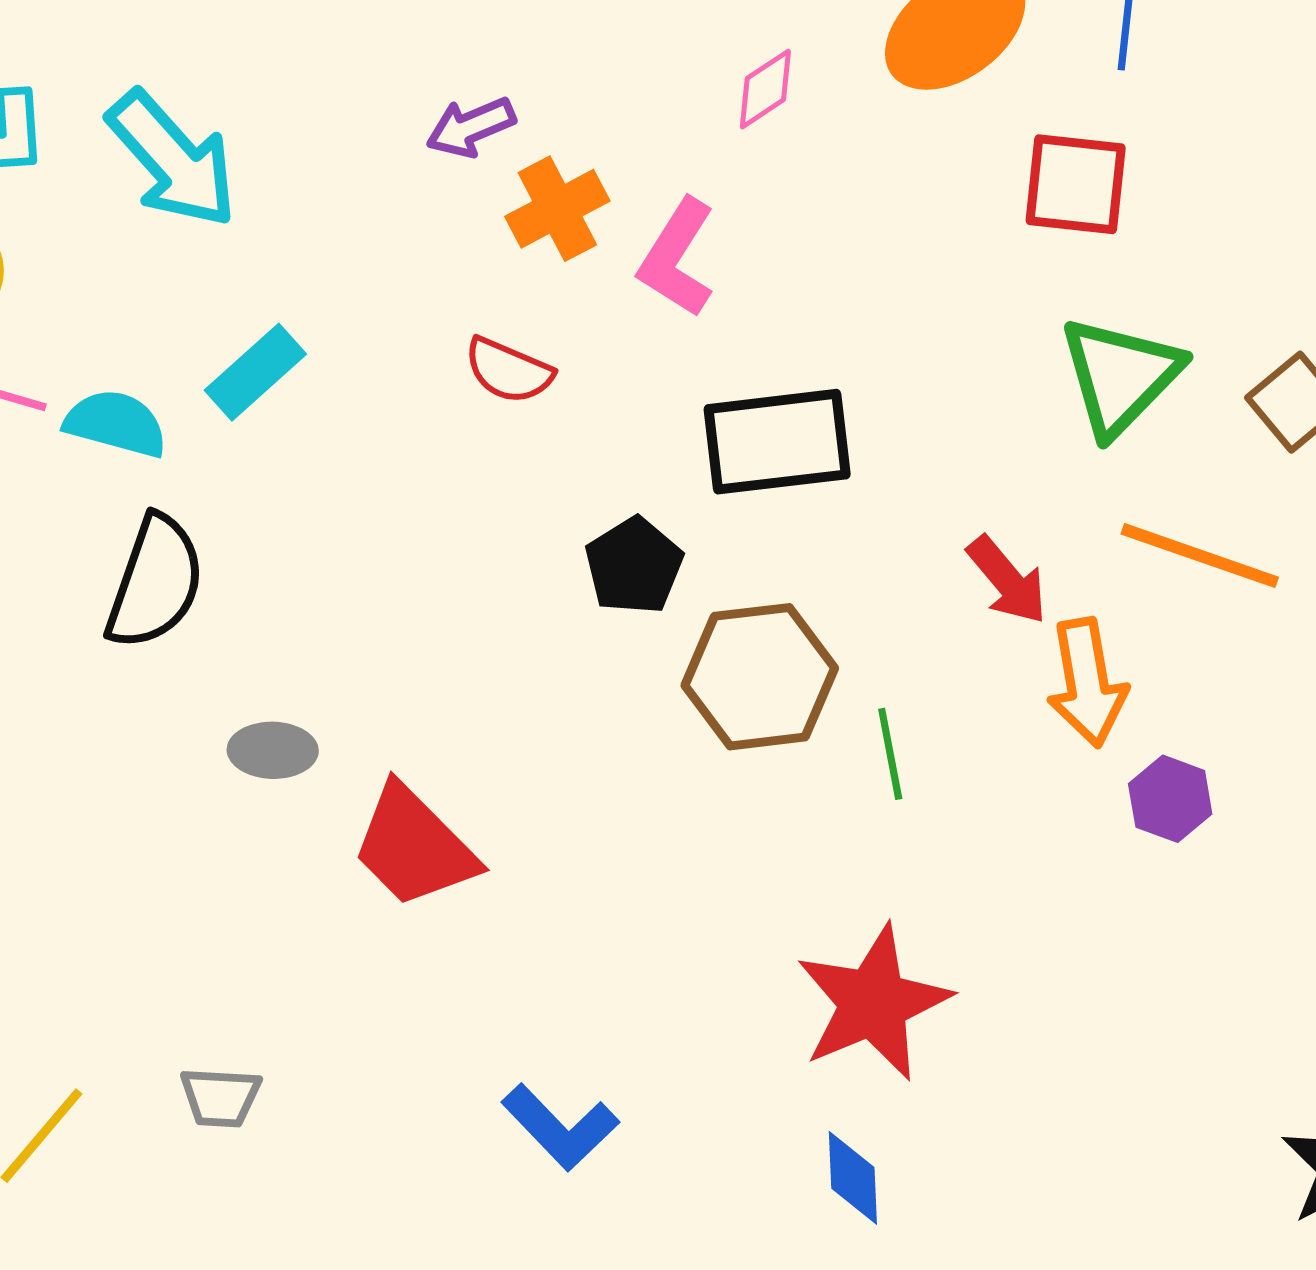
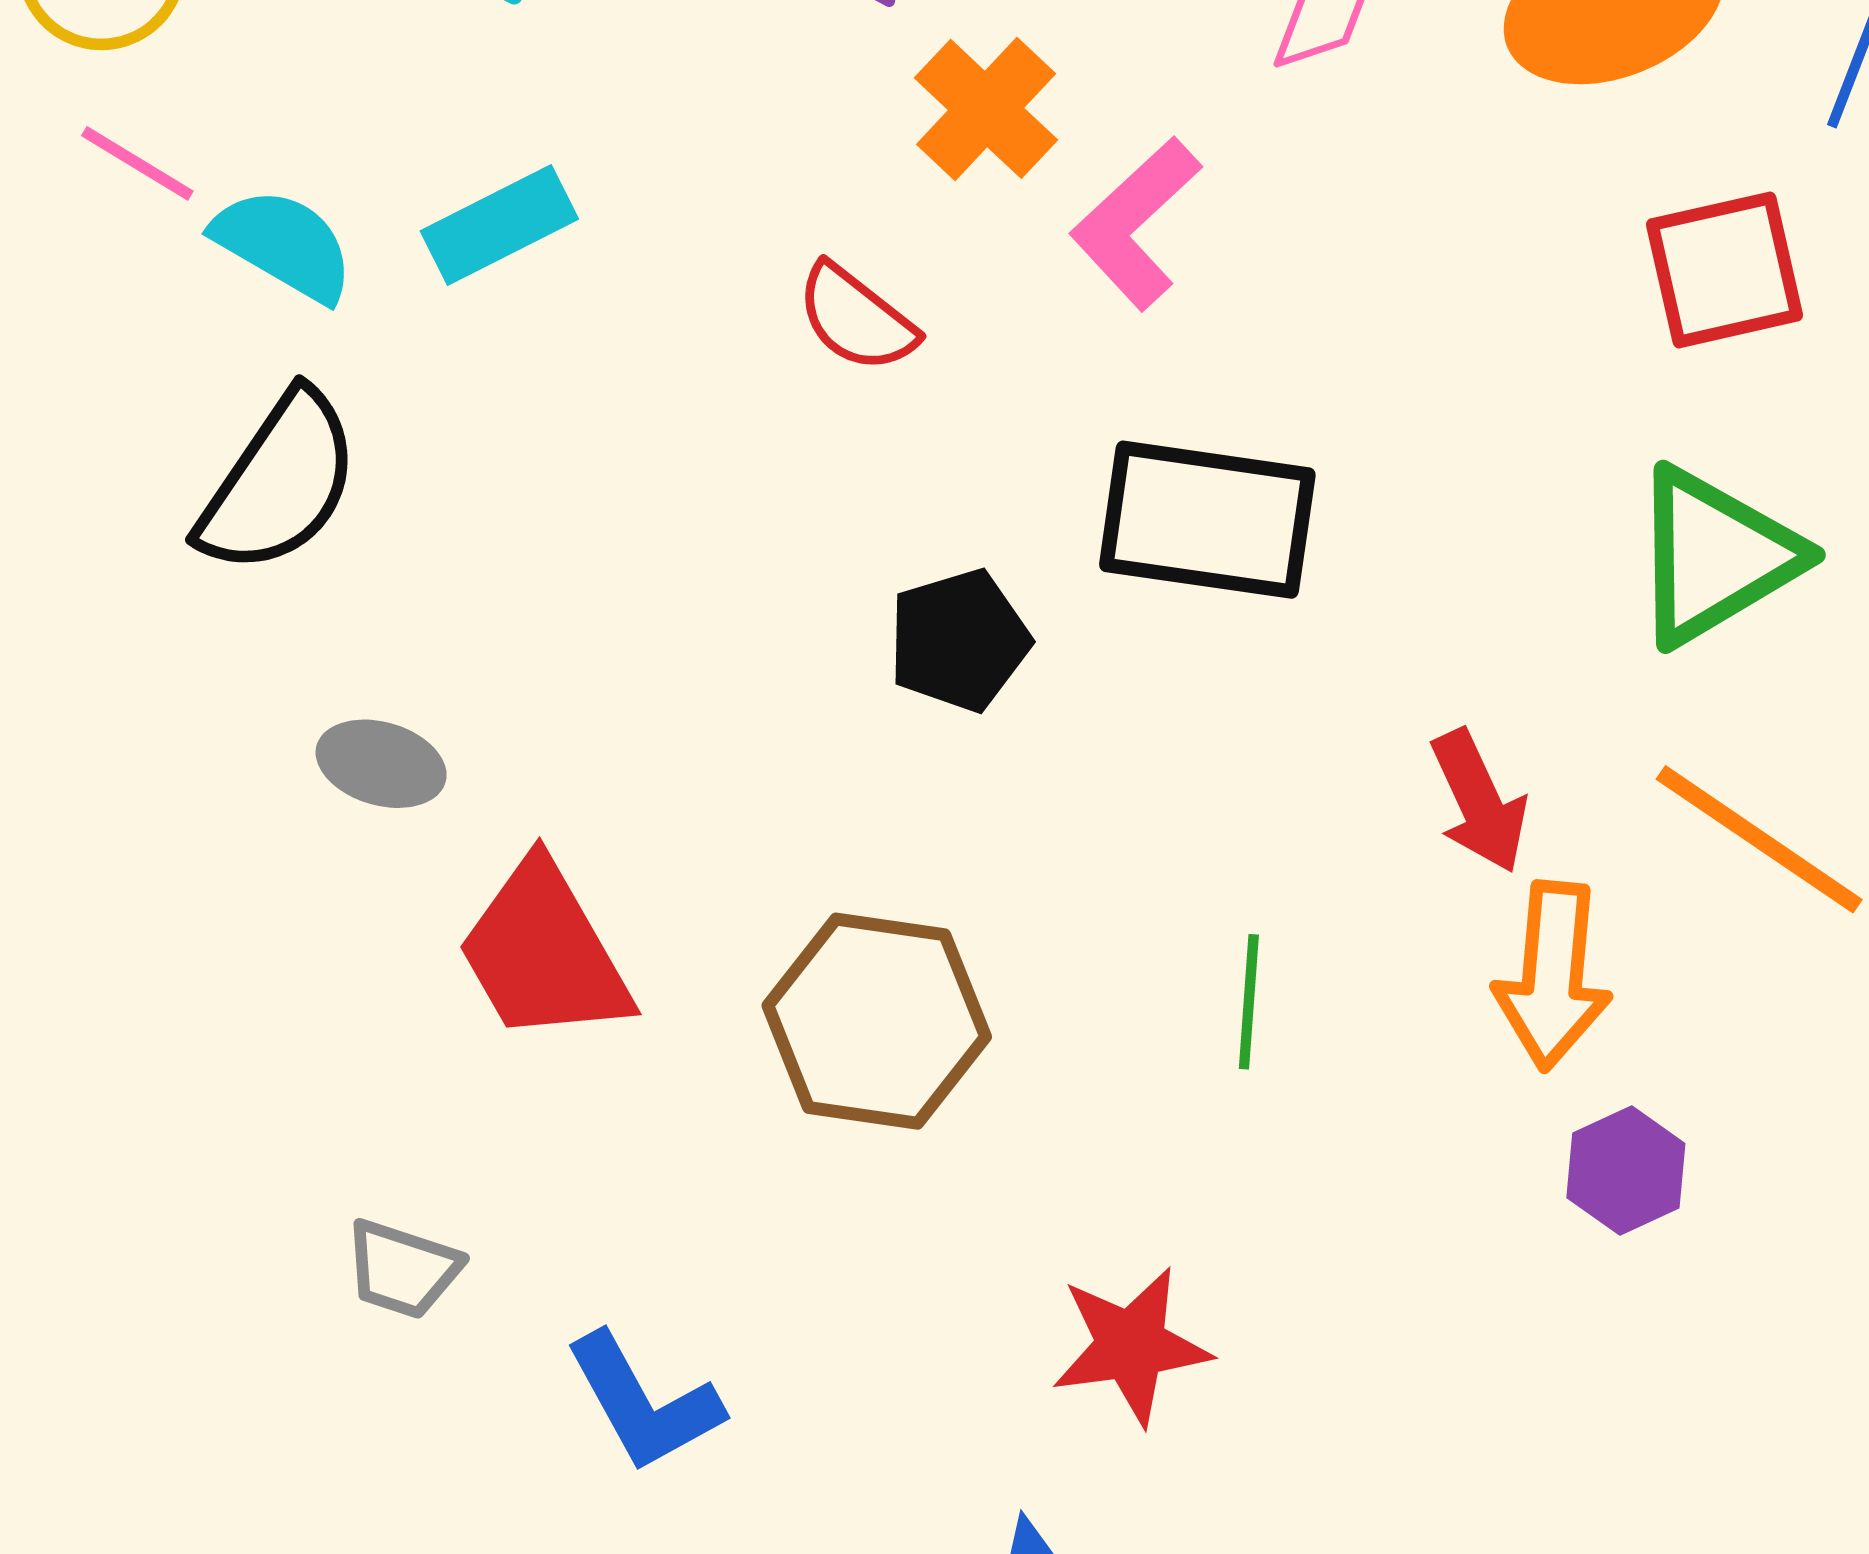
red square: (1076, 184) -> (1725, 270), turned -34
orange cross: (557, 209) -> (986, 109), turned -34
brown hexagon: (760, 677) -> (877, 1021), moved
red star: (873, 1003) -> (1131, 1346), size x0.7
gray trapezoid: (220, 1097) -> (403, 1269), moved

